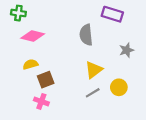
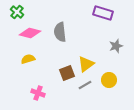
green cross: (18, 13) -> (17, 12), turned 32
gray semicircle: (86, 35) -> (60, 32), moved
brown square: (46, 80) -> (67, 73), moved

